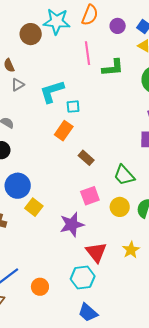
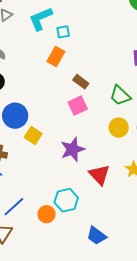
pink square: (90, 196) -> (78, 106), moved
cyan hexagon: (83, 278) -> (66, 200), moved

